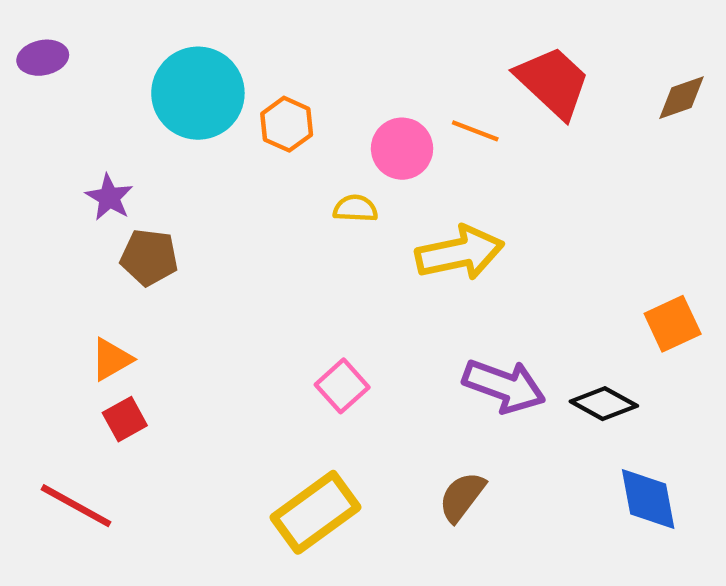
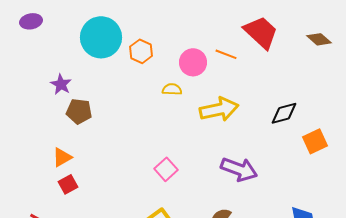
brown diamond: (681, 98) -> (319, 39), turned 60
black diamond: (604, 404) -> (284, 113), moved, turned -44

